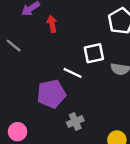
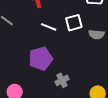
white line: (73, 73) -> (49, 27), moved

